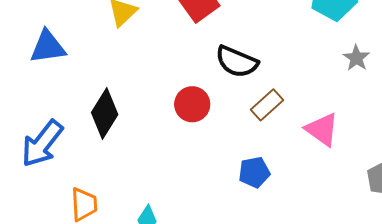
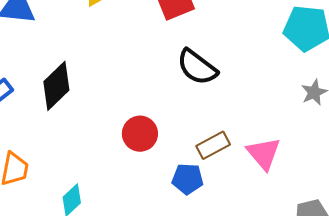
red circle: (192, 104) -> (140, 134), moved
brown rectangle: (267, 105) -> (213, 145), moved

